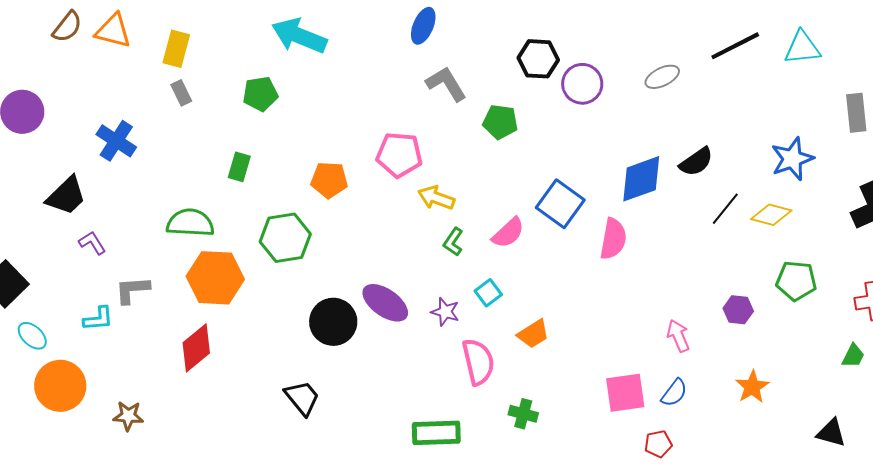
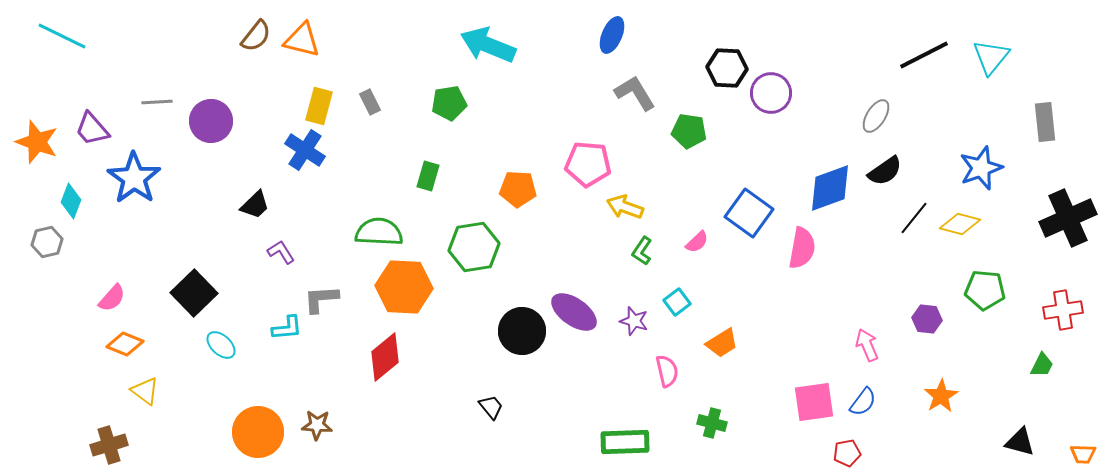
cyan triangle: (802, 48) -> (991, 57), turned -45
yellow rectangle: (176, 49) -> (319, 106), moved
gray ellipse: (662, 77) -> (876, 116), moved, turned -32
black trapezoid: (66, 196) -> (255, 205), size x0.7
pink semicircle: (508, 233) -> (697, 242), size x0.7
pink semicircle: (478, 362) -> (667, 371), size x0.7
orange circle: (60, 386) -> (258, 432), moved
black trapezoid: (302, 398) -> (491, 407), size x0.7

